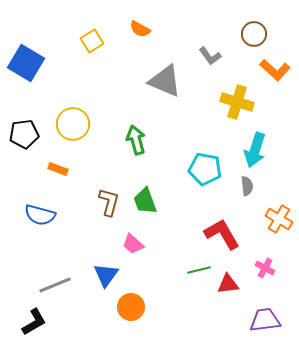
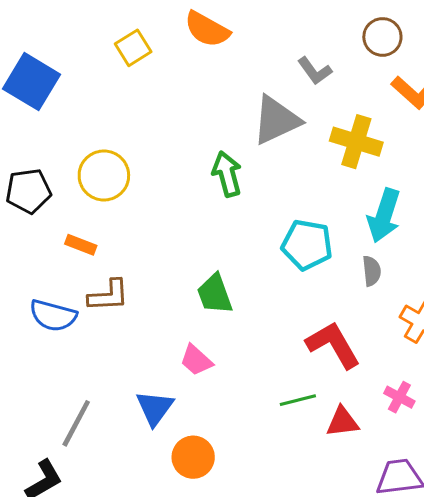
orange semicircle: (140, 29) -> (207, 29), size x1.4
gray triangle: (165, 81) -> (276, 120), moved, turned -48
green arrow: (136, 140) -> (227, 174), moved
brown L-shape: (109, 202) -> (108, 296), moved, turned 72
gray line: (55, 285) -> (76, 423), turned -40

